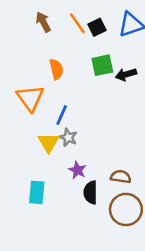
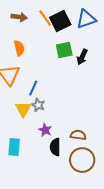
brown arrow: (43, 22) -> (19, 17), turned 126
black square: (97, 27) -> (60, 21), size x1.5
orange semicircle: (56, 69) -> (19, 48), moved
black arrow: (126, 74) -> (82, 57), turned -49

